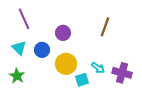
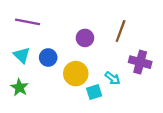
purple line: (24, 19) -> (27, 22), turned -55
purple circle: (63, 33) -> (85, 38), moved
purple cross: (122, 73) -> (140, 62), moved

